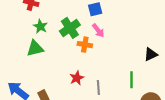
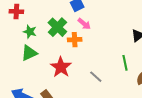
red star: (77, 78) -> (61, 67), moved, size x1.5
gray line: (98, 88) -> (96, 77), turned -32

